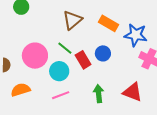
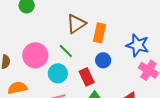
orange rectangle: (108, 23) -> (100, 33), moved, turned 66
red rectangle: (83, 60) -> (87, 77), moved

